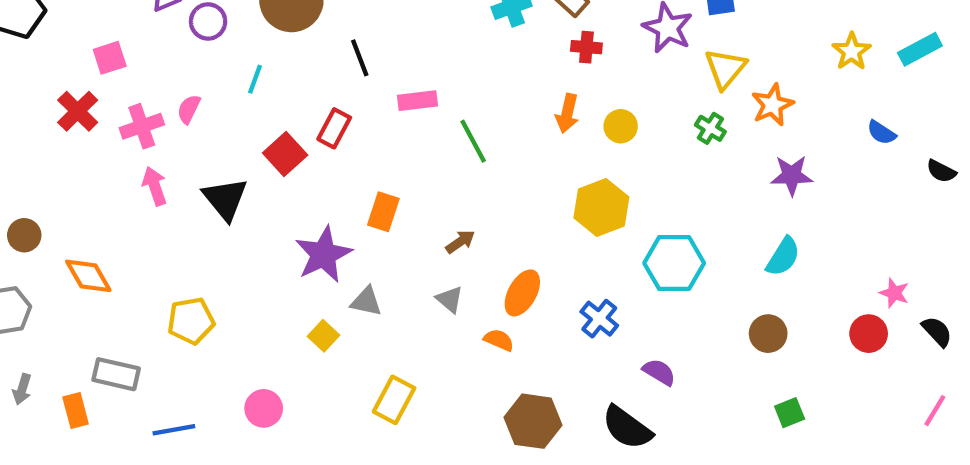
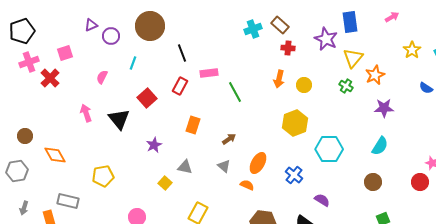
pink cross: (142, 126) -> (29, 62), moved
red rectangle: (334, 128) -> (180, 86), moved
purple star: (323, 254) -> (154, 145), moved, size x0.6

